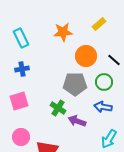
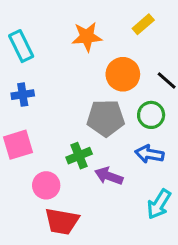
green cross: (58, 108) -> (79, 156), turned 35
pink circle: (21, 137) -> (46, 185), moved

